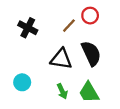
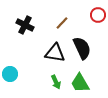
red circle: (90, 16) -> (98, 15), moved
cyan circle: (22, 82) -> (10, 74), moved

